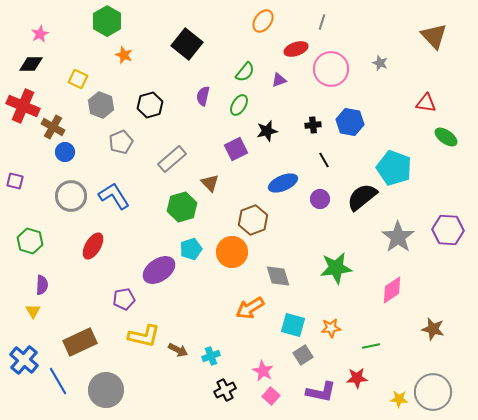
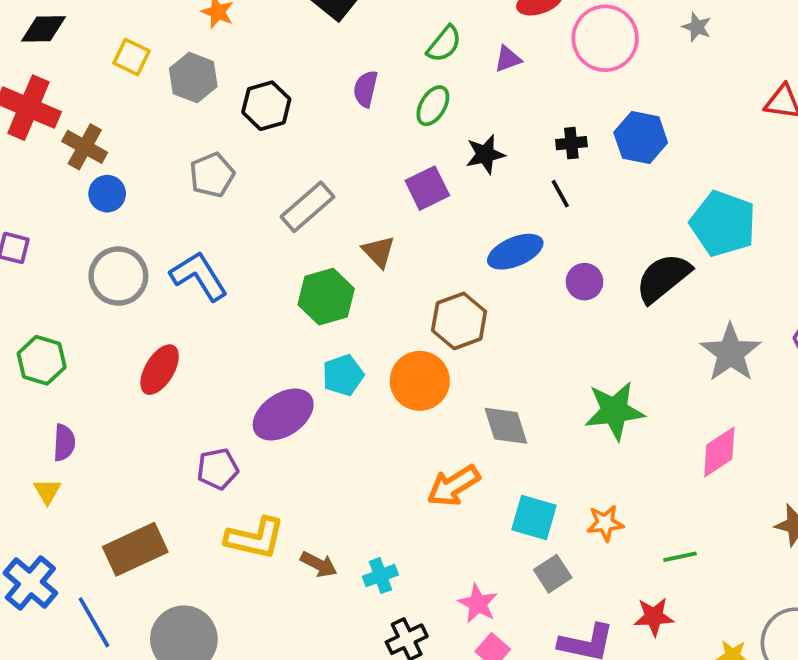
gray hexagon: (101, 105) -> (193, 78), moved
black line: (324, 160) -> (560, 194), moved

